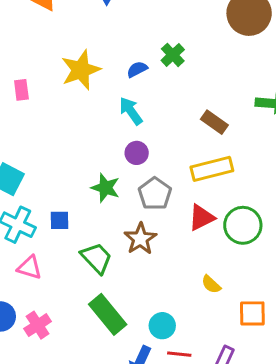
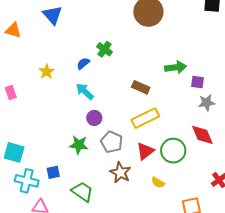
yellow star: (81, 70) -> (47, 72), size x0.6
brown star: (140, 239) -> (120, 173), moved
yellow semicircle: (211, 284) -> (158, 182), moved

